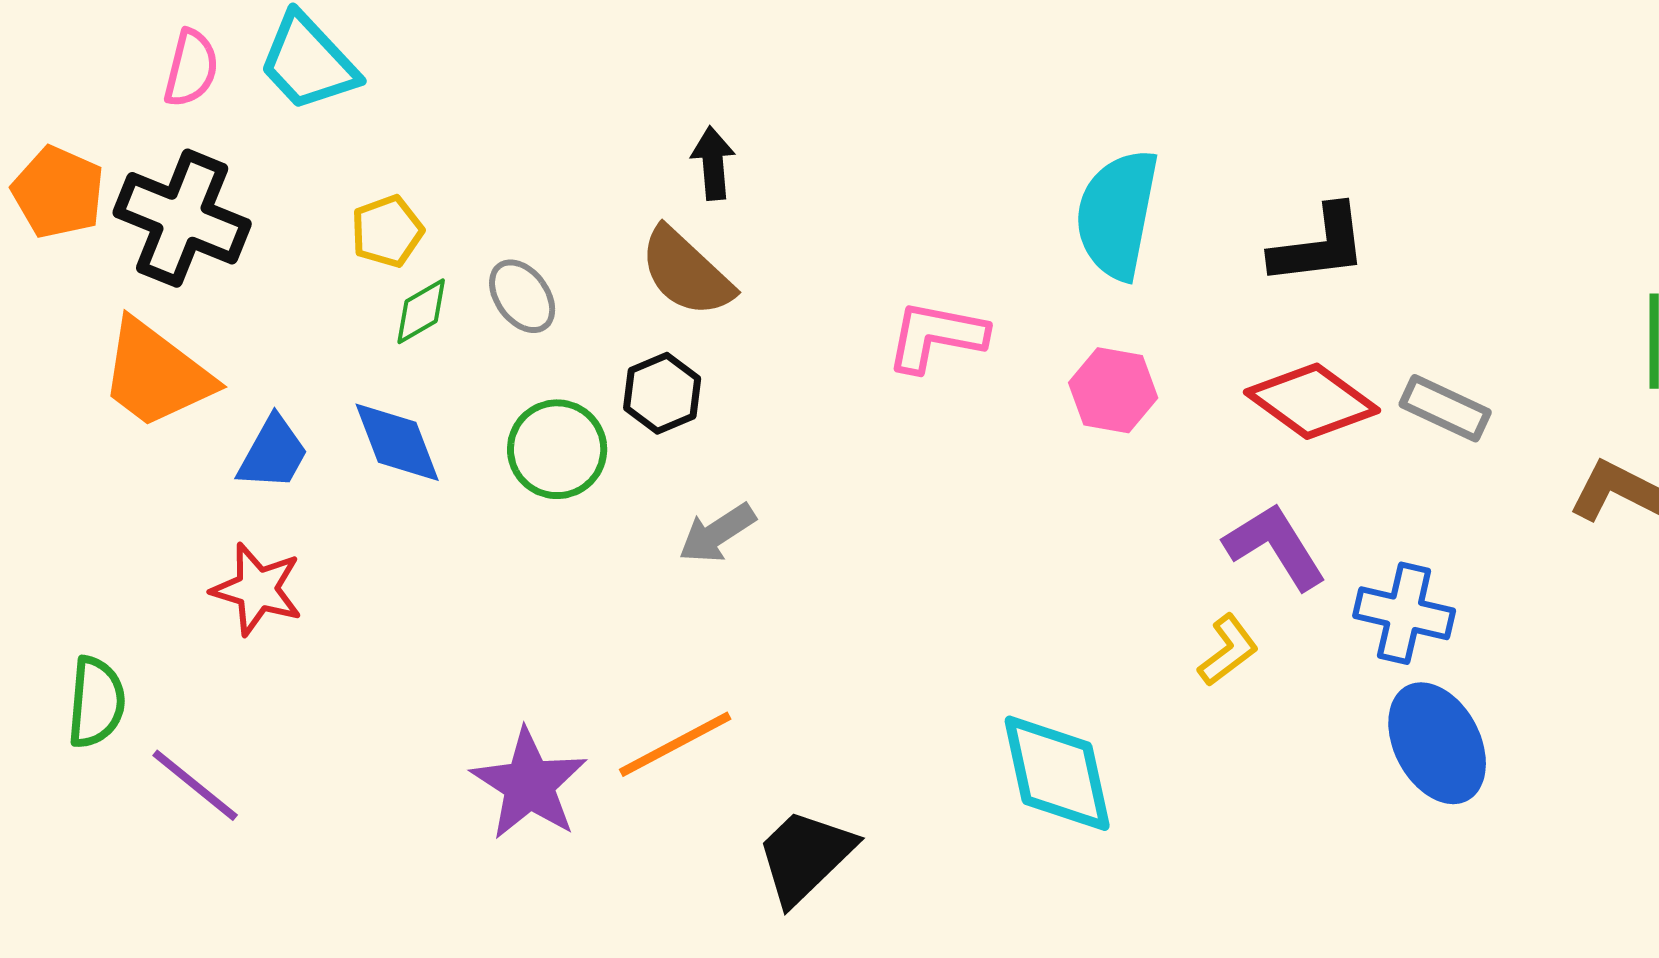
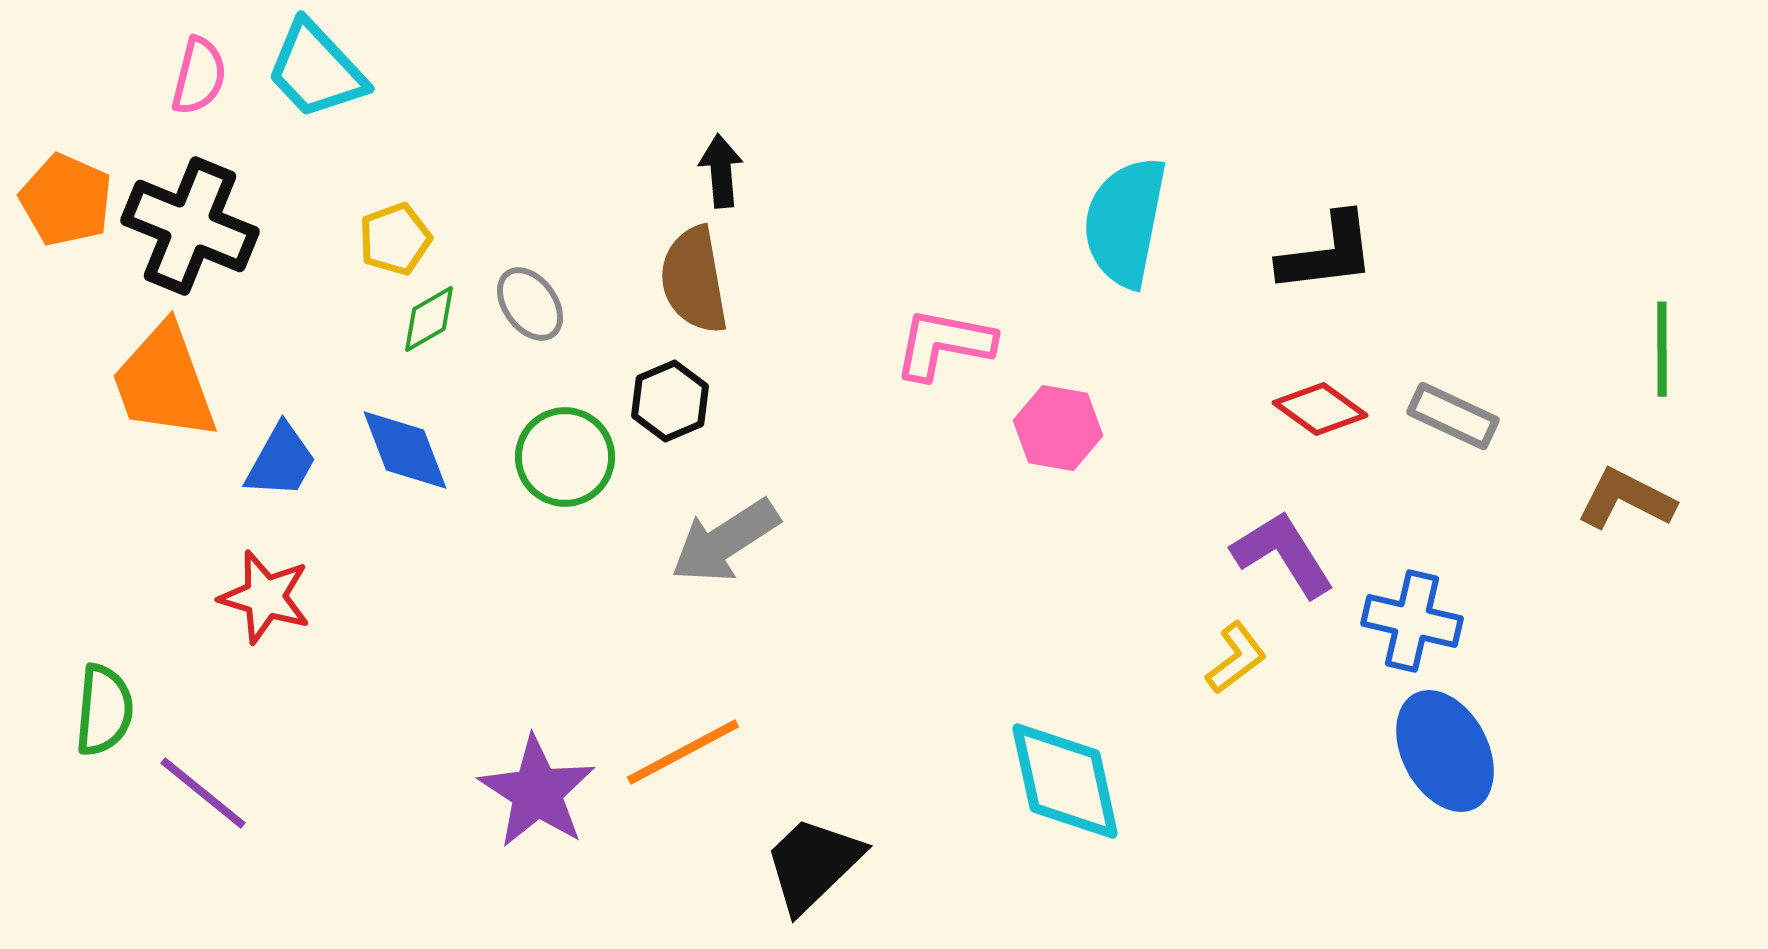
brown semicircle: (686, 272) -> (694, 280), turned 37
orange trapezoid: (156, 374) -> (164, 382), turned 33
pink hexagon: (1113, 390) -> (1058, 428), moved
red diamond: (1312, 401) -> (1320, 409), size x0.7
gray arrow: (717, 533) -> (725, 541), size x1.4

